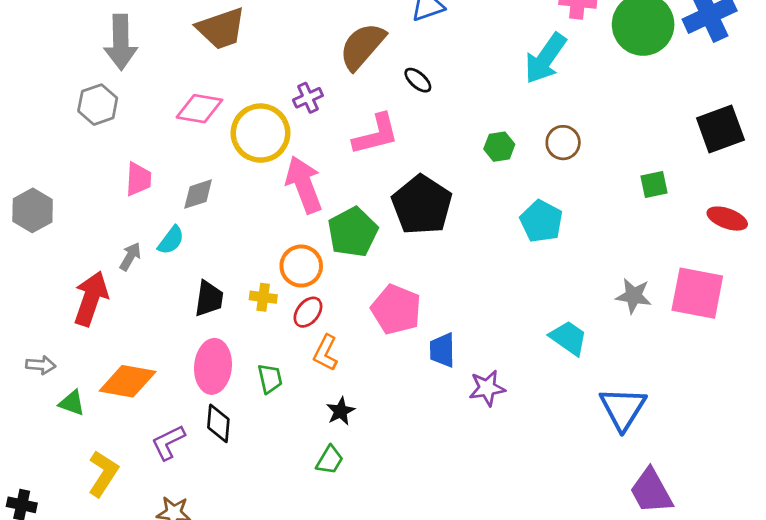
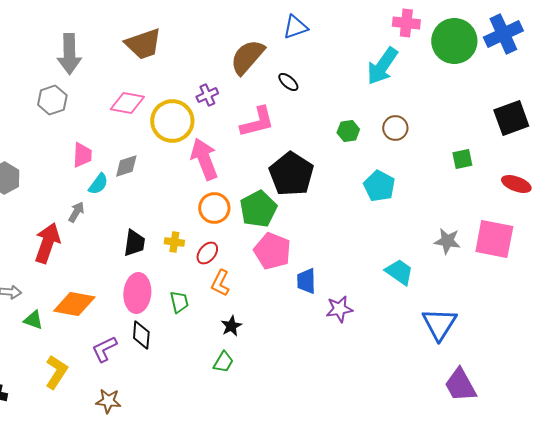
green pentagon: (353, 232) -> (258, 209), moved
cyan semicircle: (171, 240) -> (98, 184), moved
orange circle: (301, 266) -> (214, 208), moved

